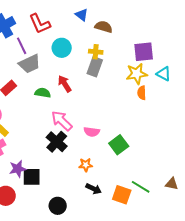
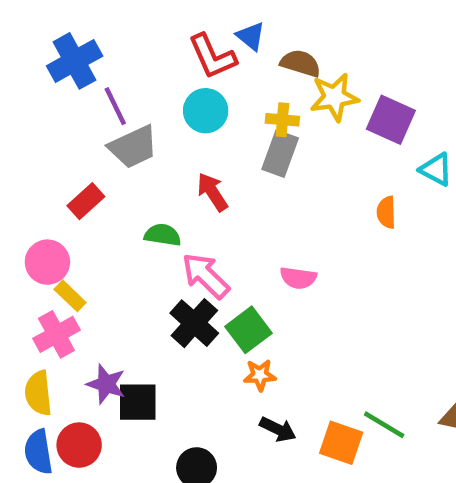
red L-shape: (40, 24) -> (212, 56), moved
purple square: (144, 52) -> (391, 120), turned 30
yellow star: (137, 74) -> (334, 97), moved
green semicircle: (43, 93) -> (163, 235), moved
pink semicircle: (92, 132) -> (298, 278), moved
green square: (119, 145) -> (249, 330), moved
purple star: (18, 169) -> (106, 384), turned 30

